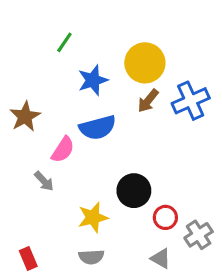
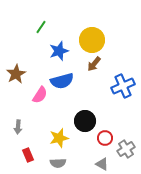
blue cross: (191, 101) -> (123, 86), moved
gray arrow: (44, 181) -> (18, 127), moved, turned 48
red rectangle: (28, 258) -> (28, 155), moved

